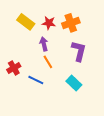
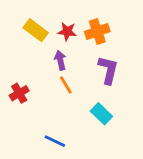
blue line: (36, 80) -> (55, 141), moved

